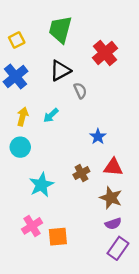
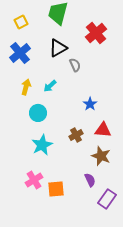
cyan circle: (20, 147) -> (38, 113), moved
purple semicircle: (113, 224) -> (90, 180), moved, turned -96

